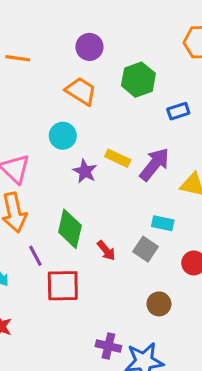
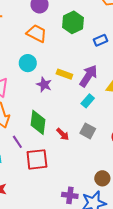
cyan rectangle: (163, 223) -> (88, 101), moved, turned -56
brown circle: (159, 304) -> (102, 178), moved

